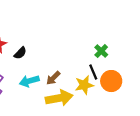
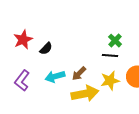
green cross: (101, 51) -> (115, 41), moved
black line: (93, 72) -> (110, 56), moved, turned -63

